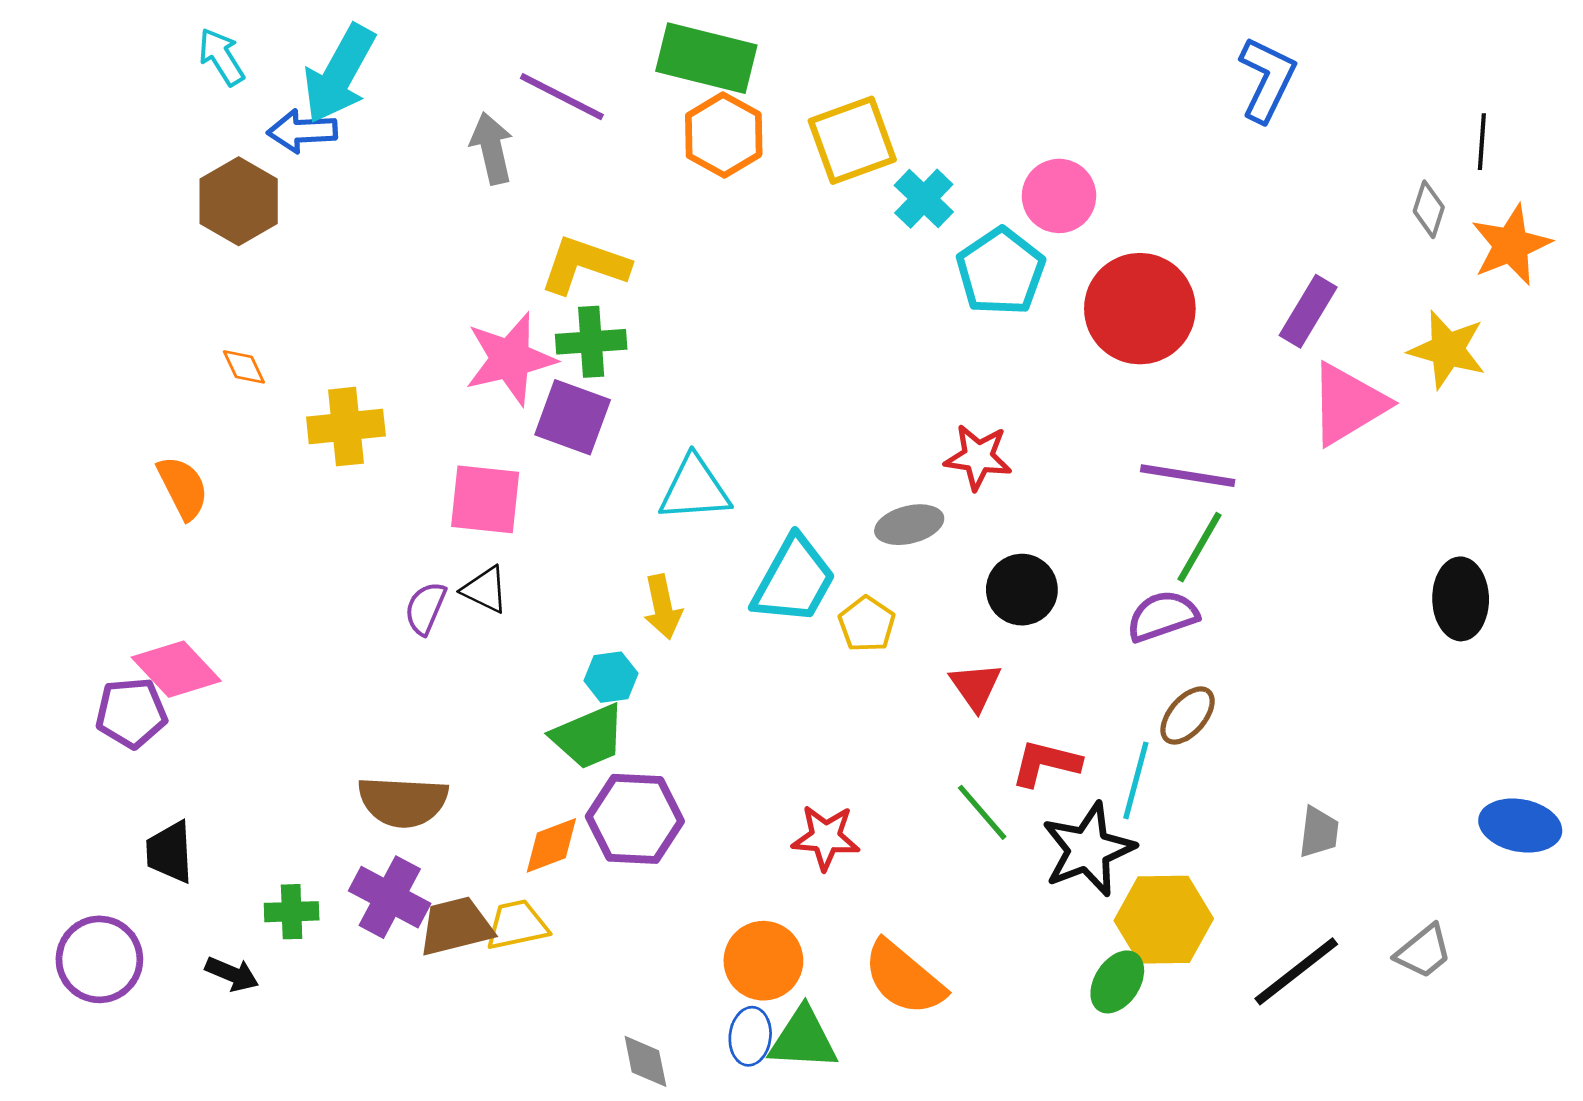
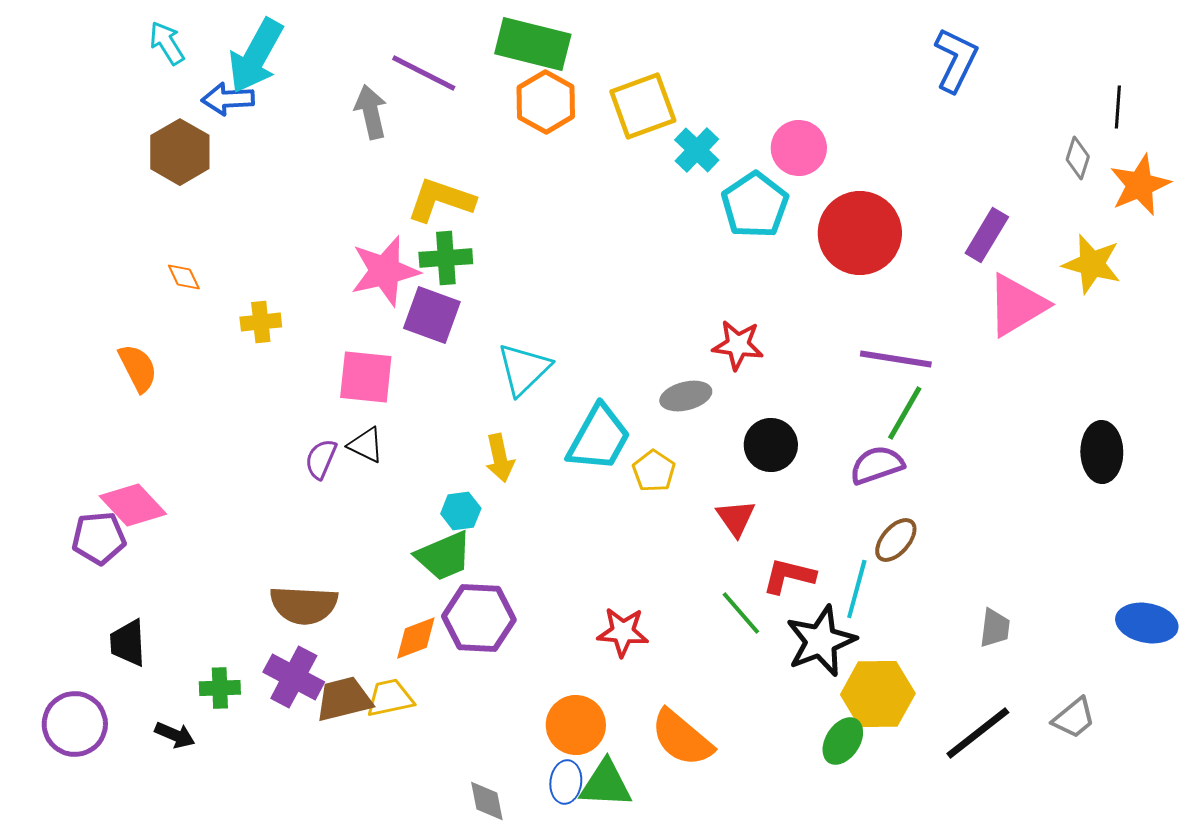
yellow cross: (346, 427) -> (261, 322), size x0.7
cyan triangle: (695, 489) -> (524, 369), turned -40

